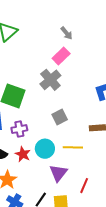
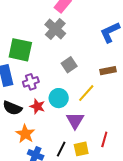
yellow line: (73, 147) -> (86, 93), turned -42
red line: (84, 186) -> (104, 139), moved

